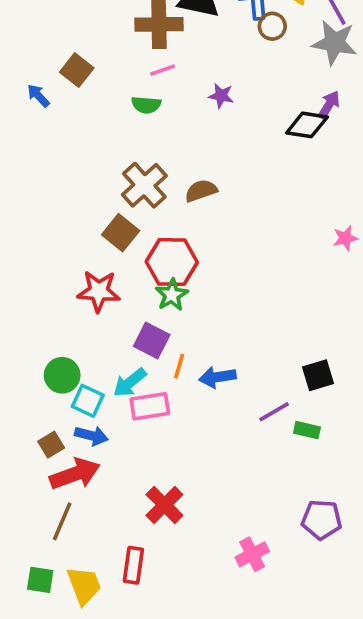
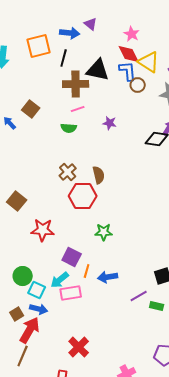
brown cross: (144, 185) -> (68, 172), size x0.7
brown semicircle: (201, 191) -> (99, 175), turned 96
brown square: (121, 233) -> (17, 201), moved
red hexagon: (172, 262) -> (83, 196), moved
green star: (172, 295) -> (104, 232), moved, turned 30
red arrow: (75, 474) -> (30, 330), turned -40

